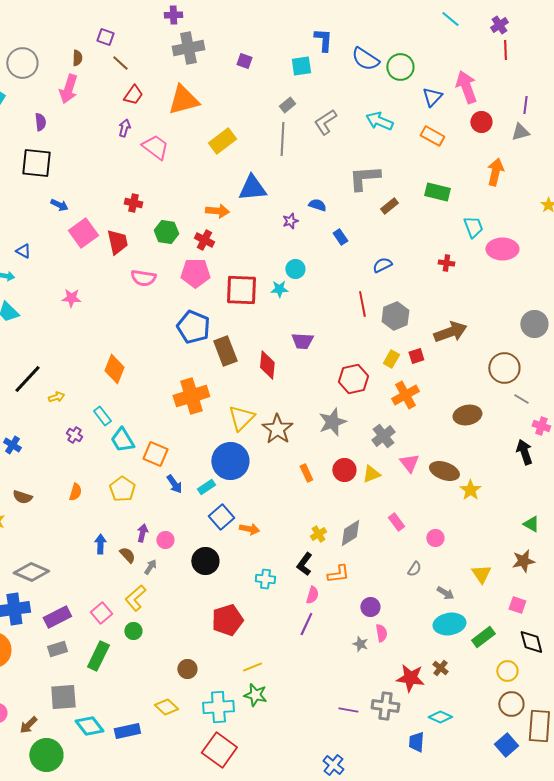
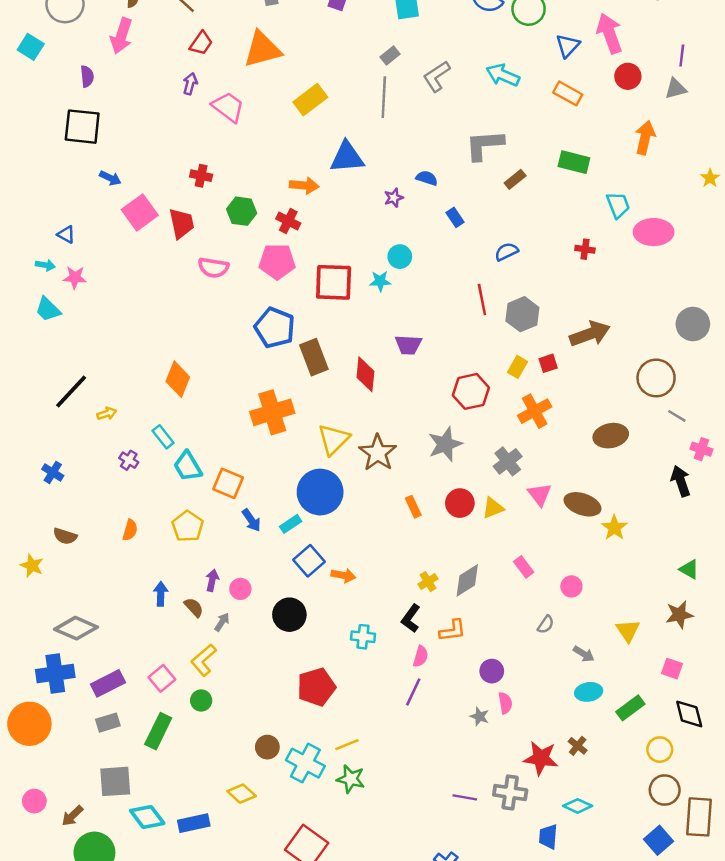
pink star: (71, 298) -> (75, 277), moved
cyan ellipse: (449, 624) -> (589, 692), size x0.7
cyan cross: (218, 707) -> (305, 763), moved, turned 32

